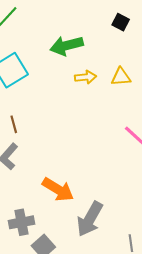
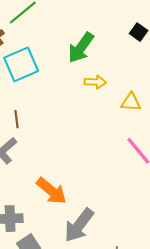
green arrow: (67, 46) -> (81, 48), turned -48
yellow triangle: (121, 77) -> (131, 102), moved

